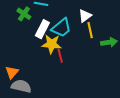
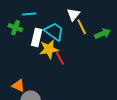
cyan trapezoid: (61, 28) -> (54, 32), turned -90
orange triangle: (12, 72) -> (18, 86), turned -32

